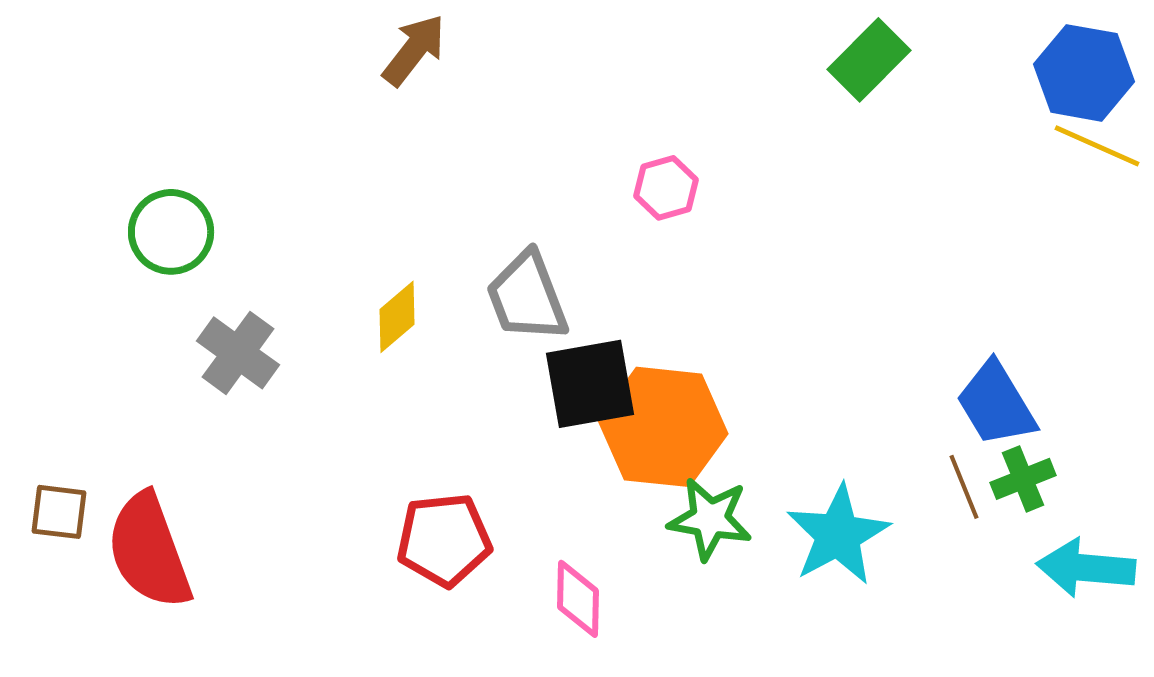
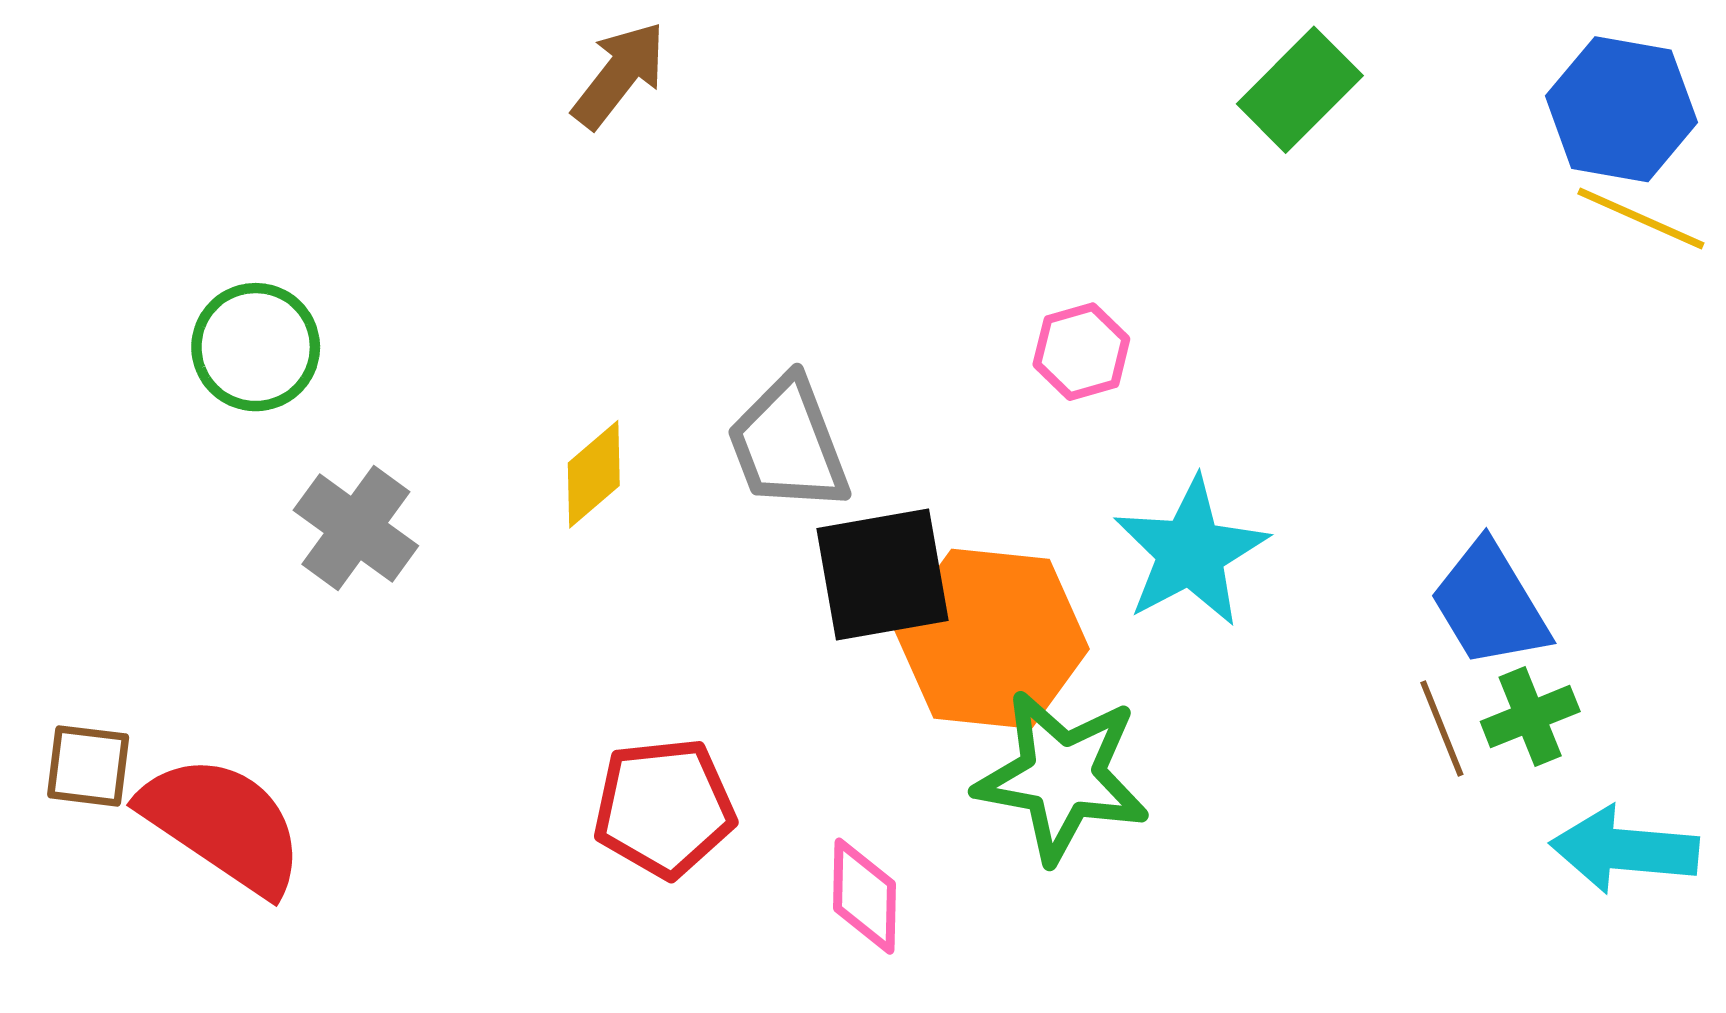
pink hexagon: (666, 188) -> (1081, 352), moved
green star: (710, 519) -> (1062, 776), size x1.4
cyan star: (838, 535) -> (1191, 552), moved
red semicircle: (149, 551) -> (223, 824), turned 144

